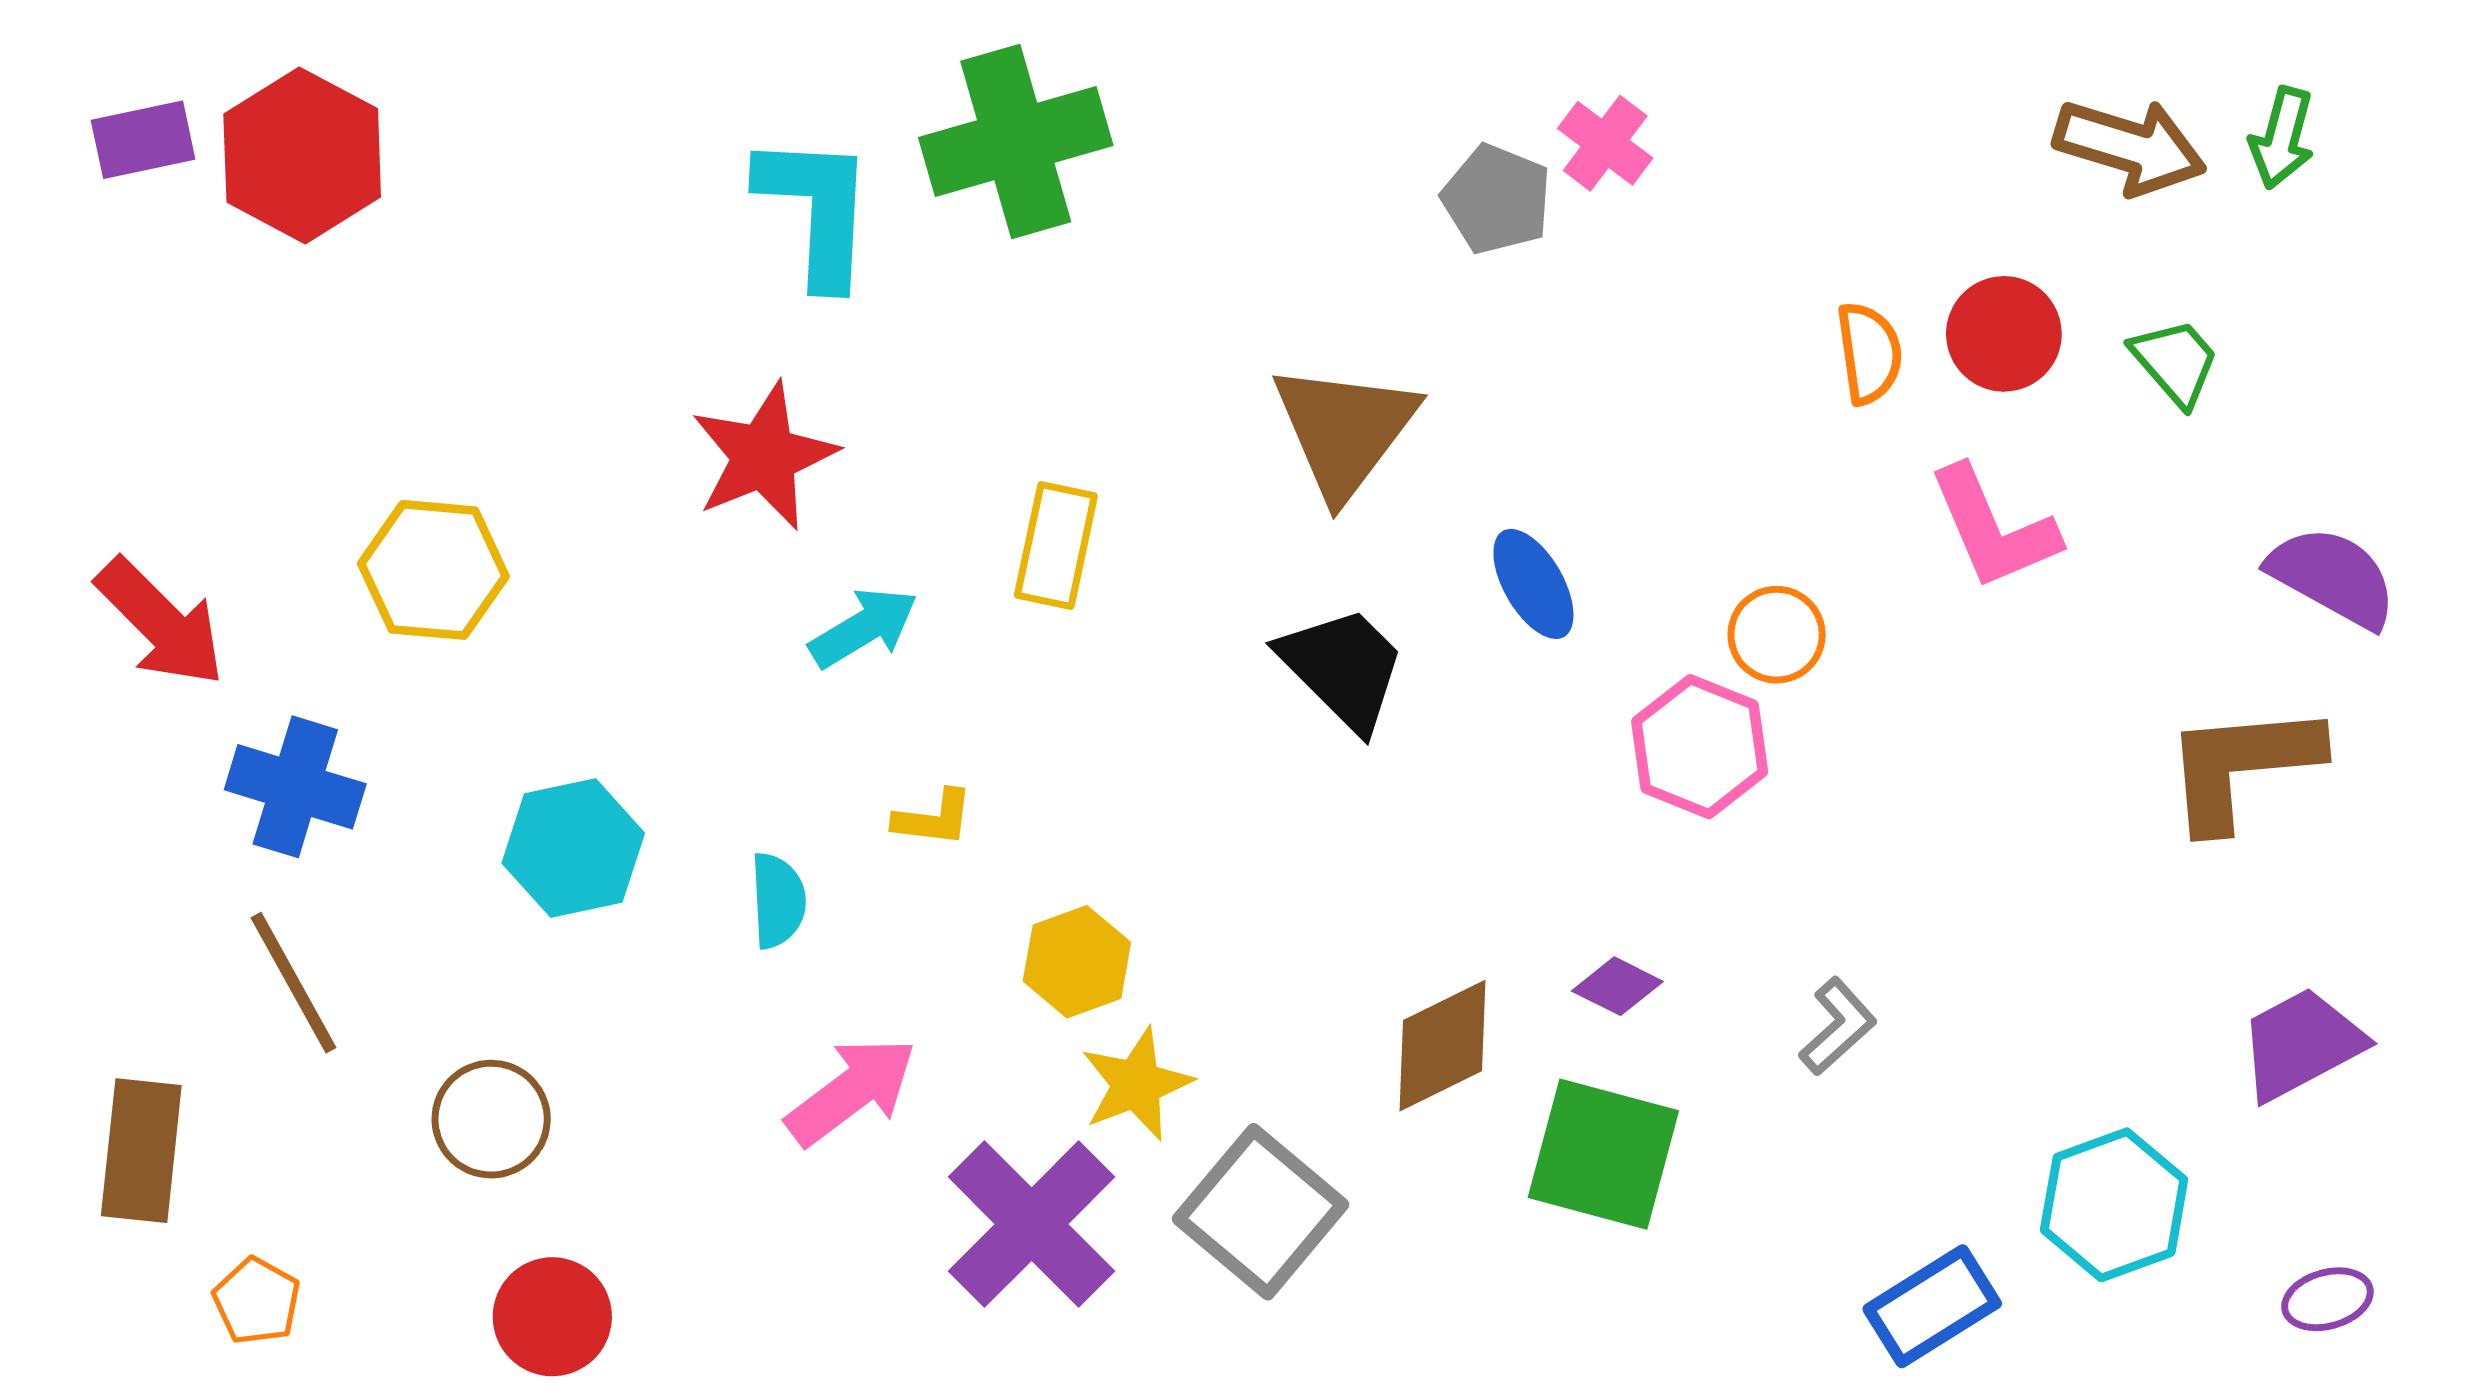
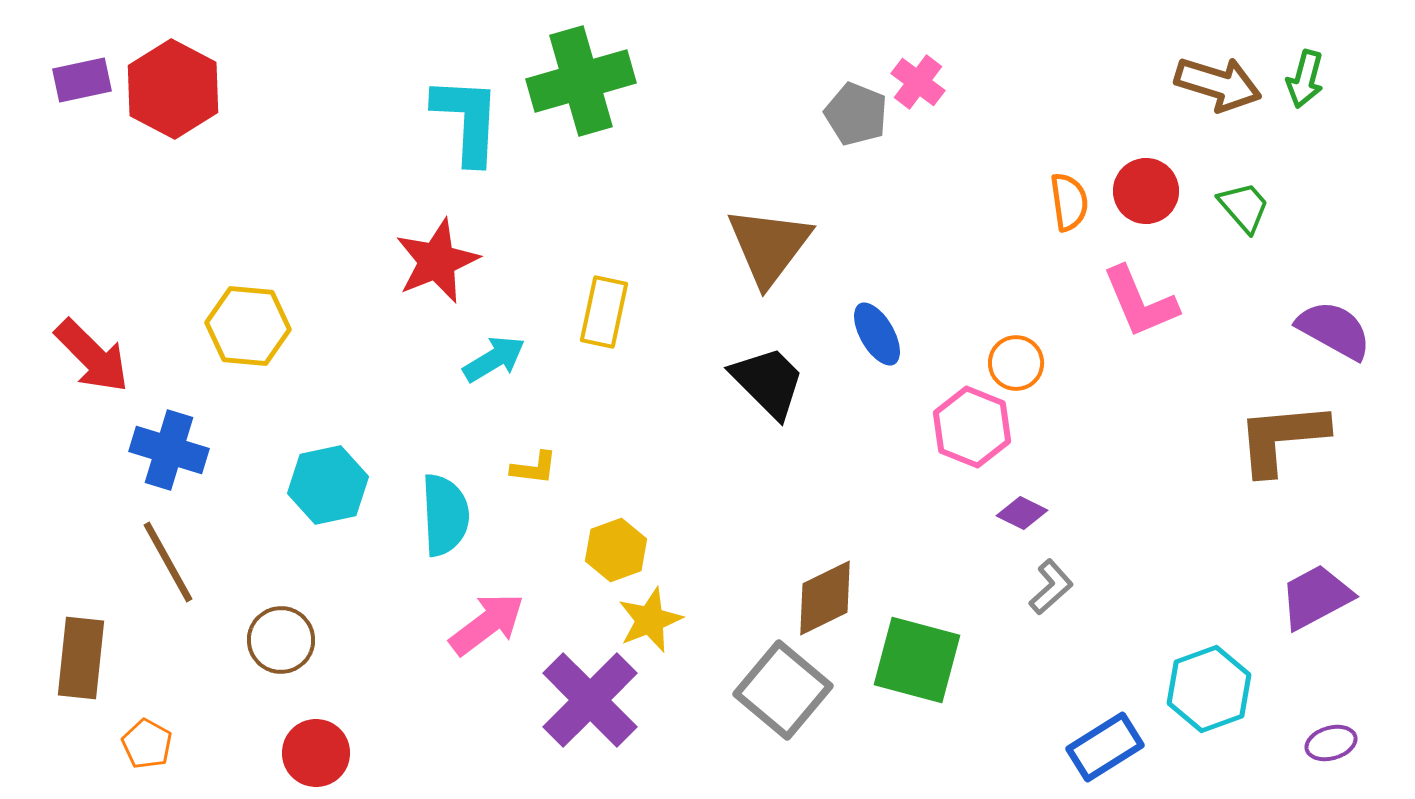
cyan semicircle: (778, 900) -> (445, 515), size x1.5
purple diamond: (1617, 986) -> (1022, 513), moved
gray square: (1261, 1212) -> (783, 690), moved

